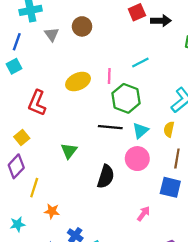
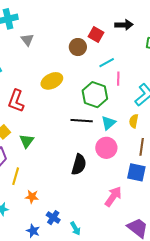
red square: (137, 12) -> (96, 35), moved, turned -35
brown circle: (82, 26) -> (78, 47), moved
pink line: (109, 76) -> (118, 79), moved
green triangle: (69, 151) -> (27, 141), moved
pink arrow: (143, 214) -> (113, 197), size x1.5

